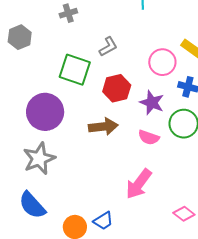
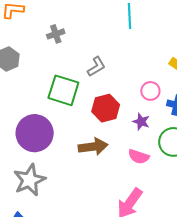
pink circle: (162, 62) -> (150, 91), moved, size x0.7
purple star: (152, 103) -> (141, 122), size x0.7

